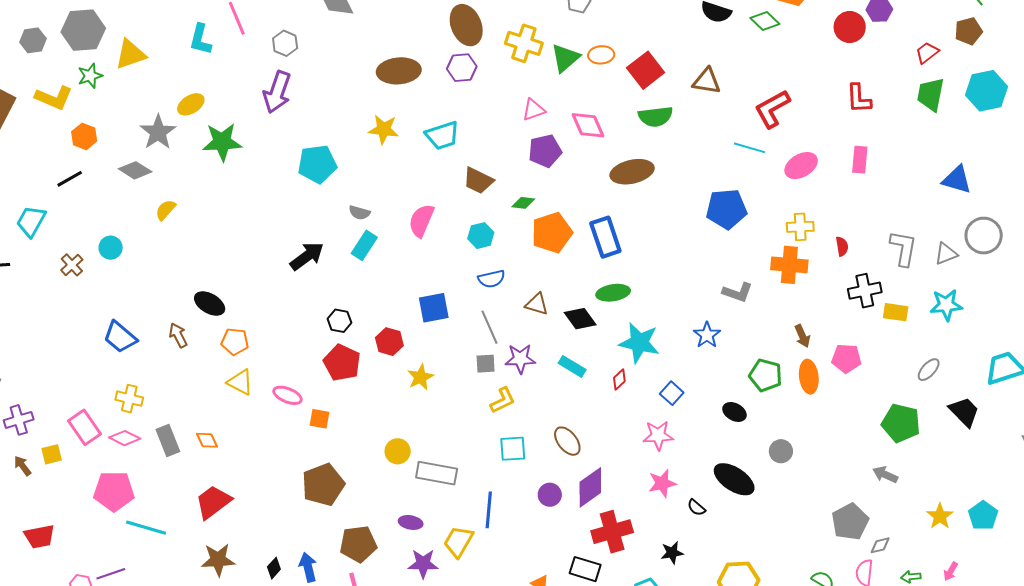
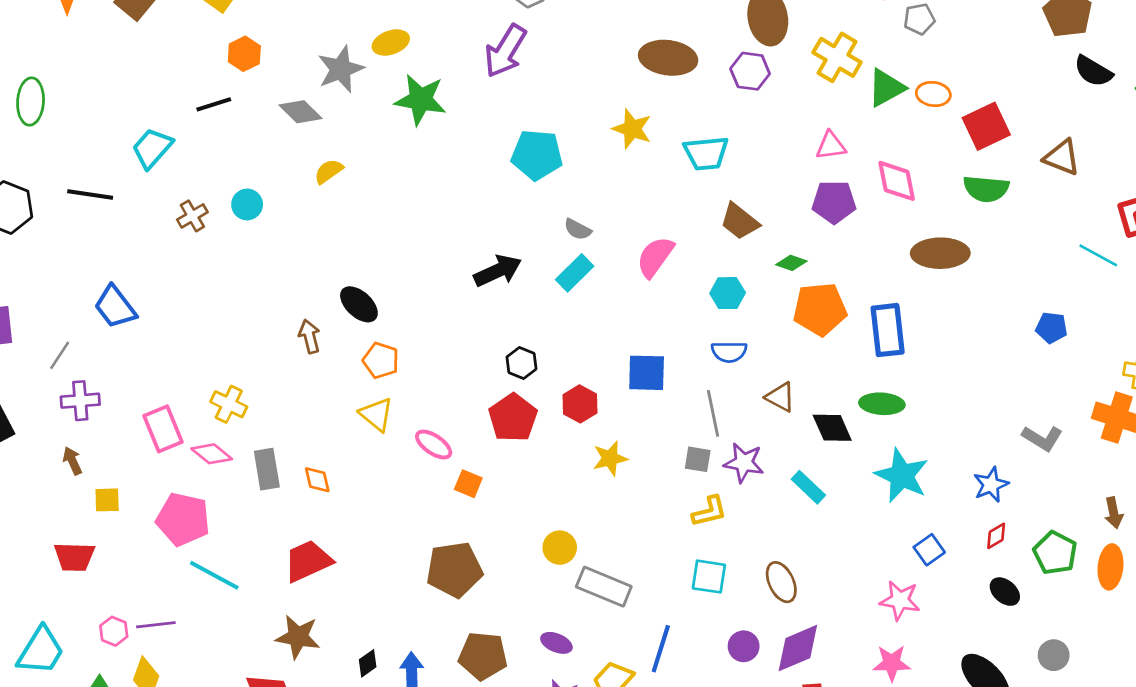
blue pentagon: (726, 209) -> (1052, 328), size x0.6
blue trapezoid: (120, 337) -> (115, 307), moved
red diamond: (619, 379) -> (996, 536), moved
yellow square: (52, 454) -> (107, 500), moved

